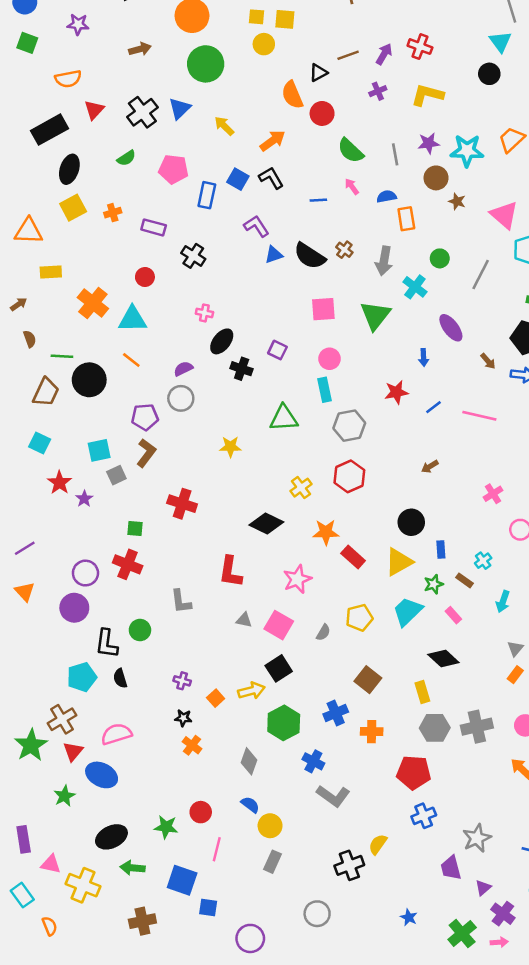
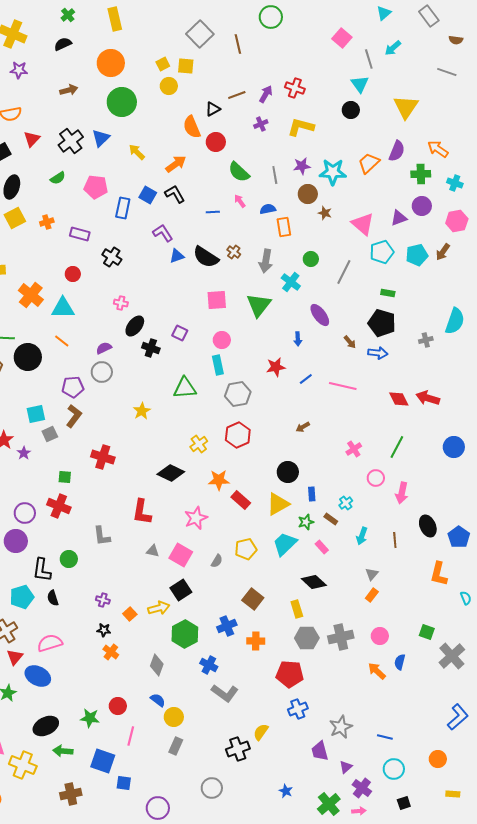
yellow square: (256, 17) -> (163, 64), turned -32
yellow star: (230, 447) -> (142, 411), turned -30

